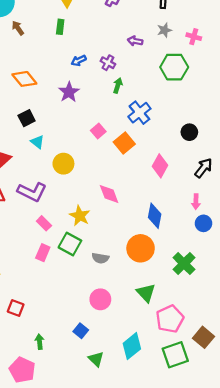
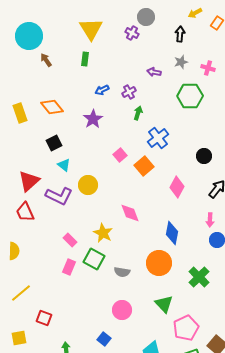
purple cross: (108, 63) -> (129, 92), turned 32
purple L-shape: (32, 192) -> (59, 196), moved

